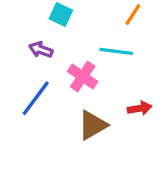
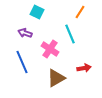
cyan line: (116, 51) -> (70, 34), turned 60
blue line: (36, 98) -> (22, 62), turned -60

